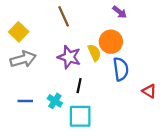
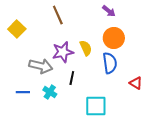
orange circle: (111, 42) -> (114, 38), moved
purple star: (69, 57) -> (63, 52), turned -30
gray arrow: (23, 59) -> (41, 66), moved, turned 30
cyan square: (80, 116) -> (96, 106), moved

